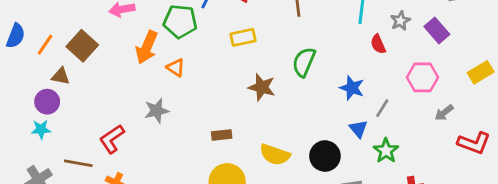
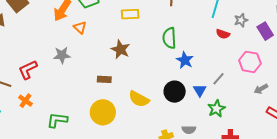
red semicircle: (378, 44) -> (223, 34), turned -56
green semicircle: (304, 62) -> (169, 38), turned -35
brown star: (262, 87) -> (120, 49), moved
blue star: (352, 88) -> (185, 60), moved
black circle: (325, 156) -> (175, 92), moved

